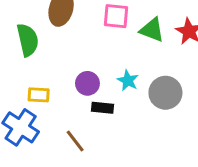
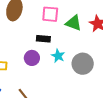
black rectangle: (102, 108) -> (43, 39), moved

